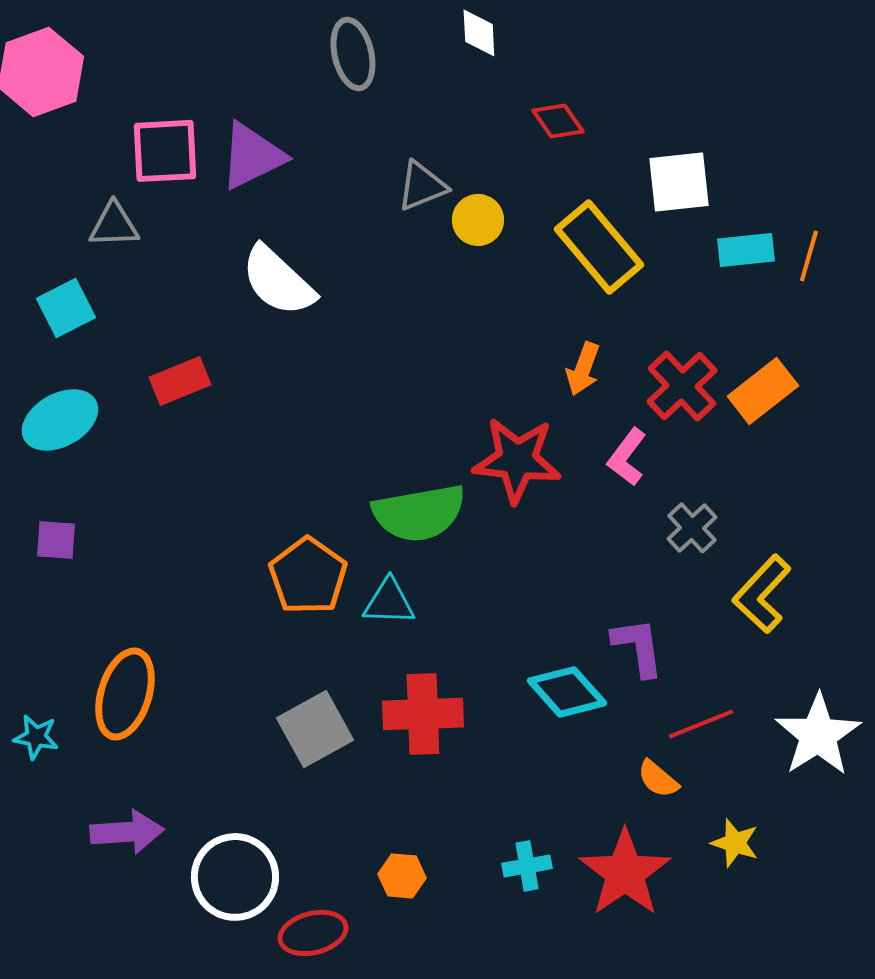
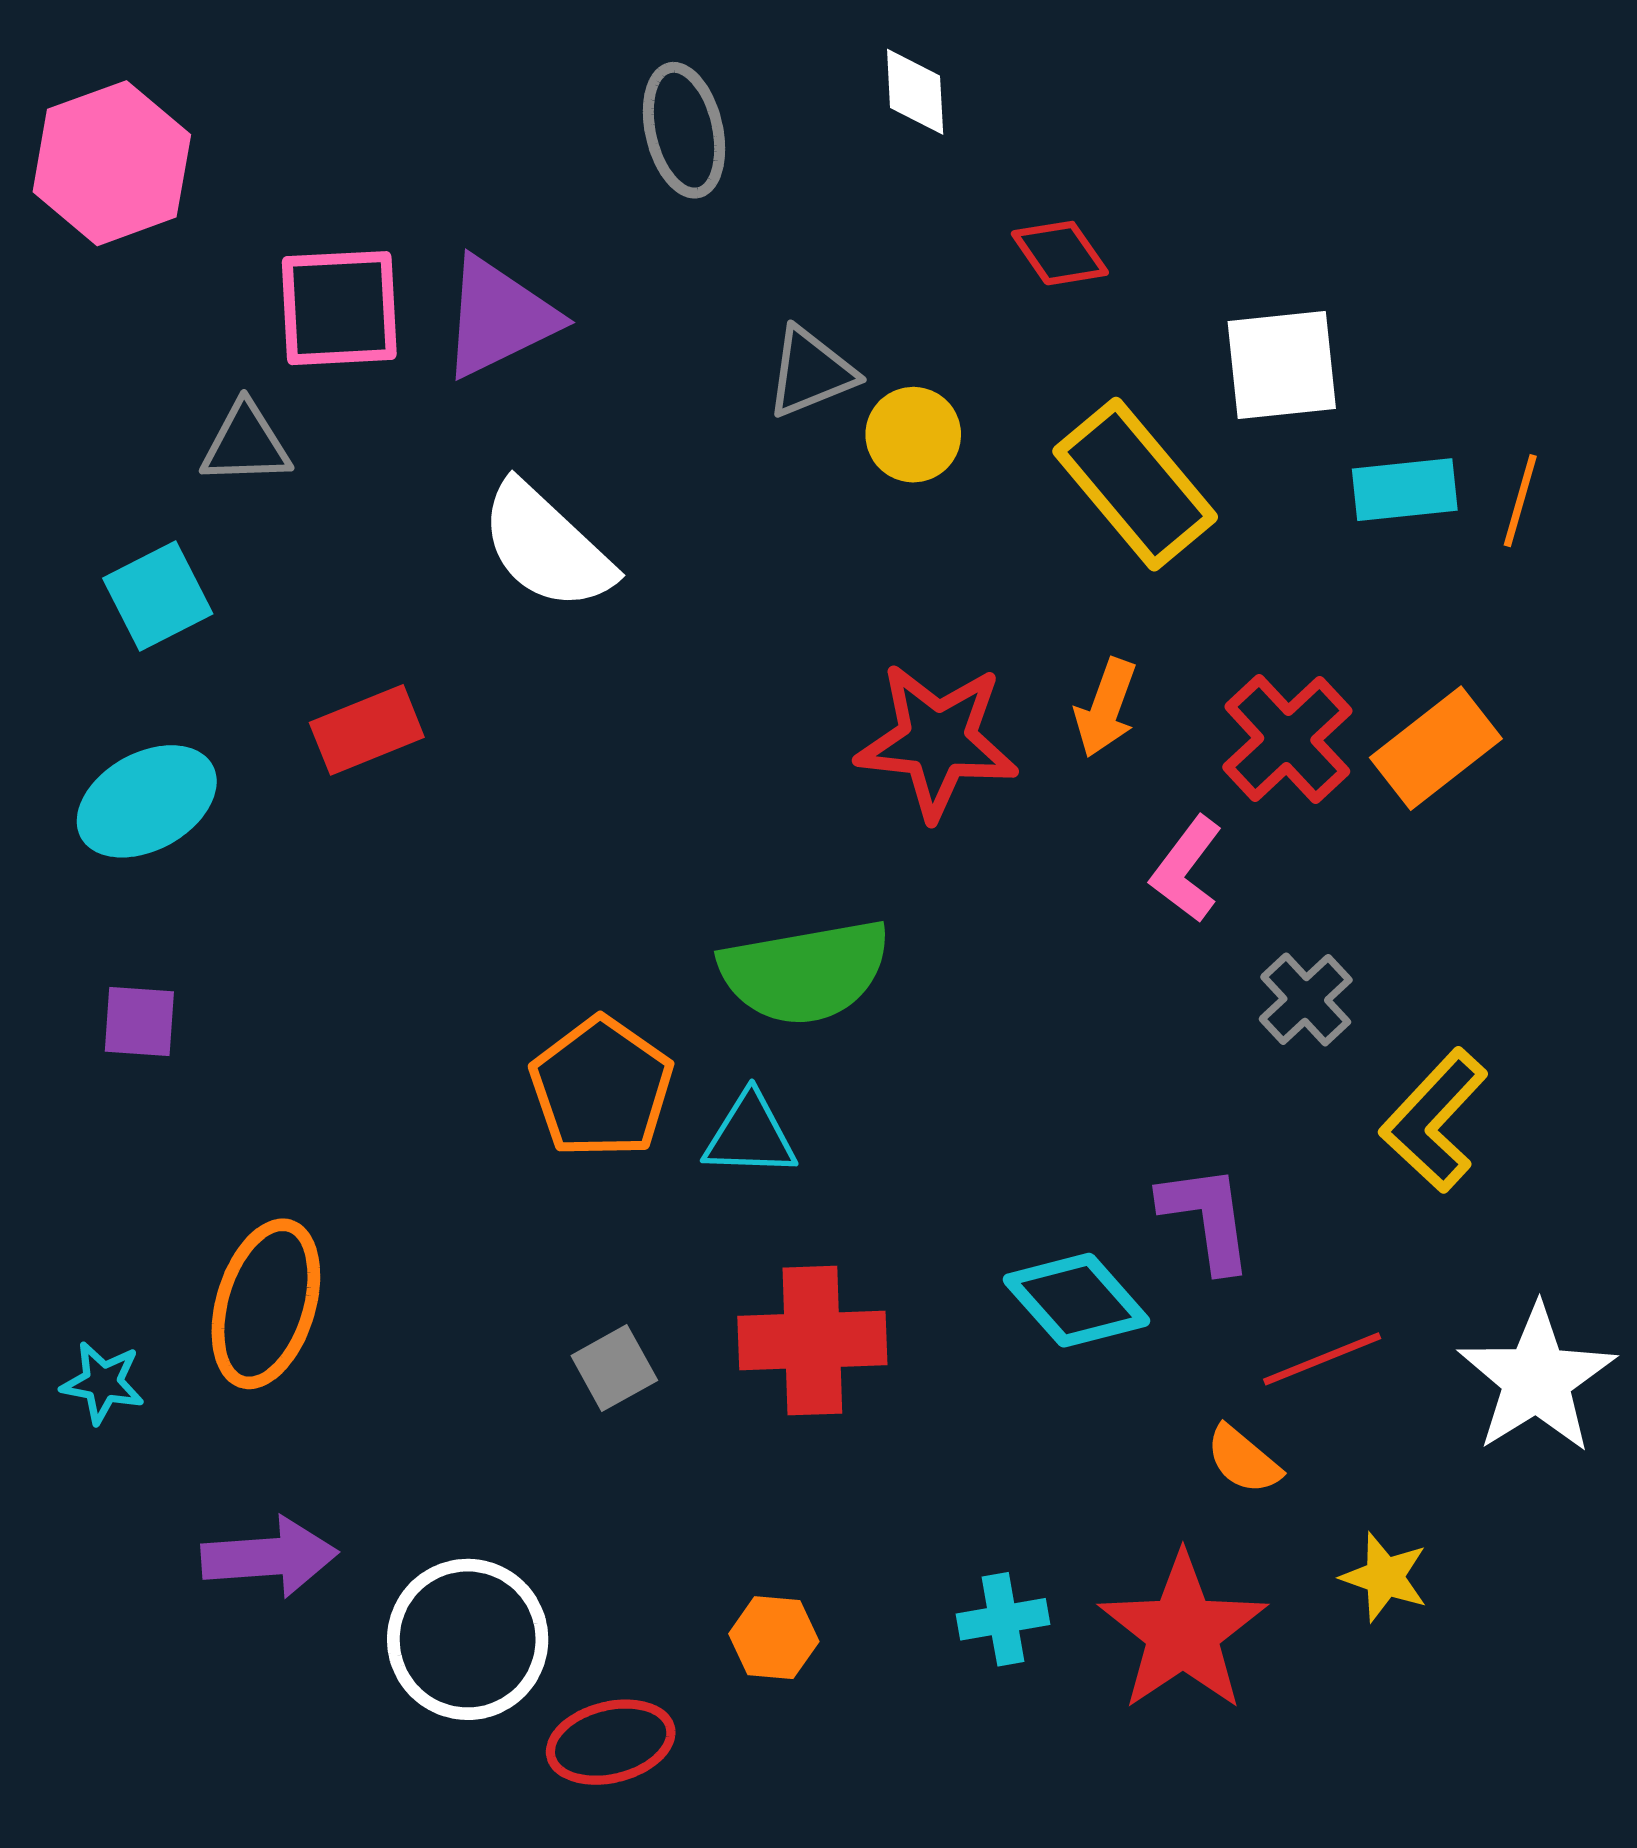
red star: (517, 460) -> (937, 741), moved
gray square: (315, 729) -> (614, 1368), size x0.6

